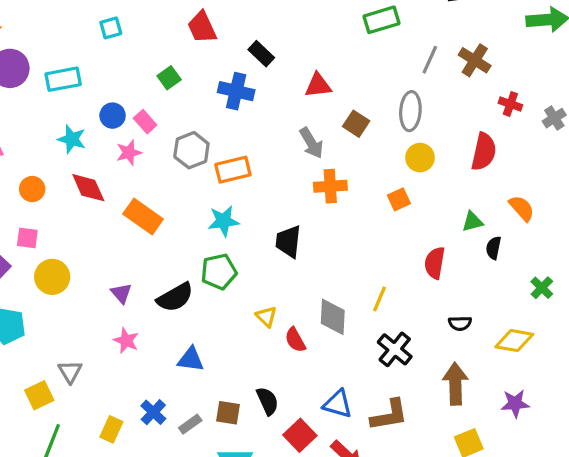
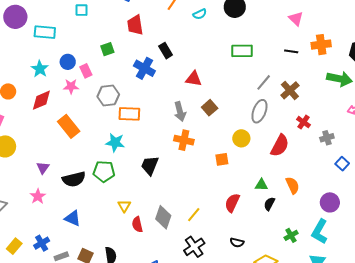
gray ellipse: (410, 111) -> (259, 111), moved
red diamond: (88, 188) -> (41, 100), turned 75

